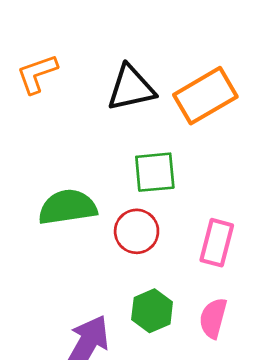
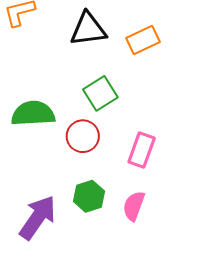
orange rectangle: (205, 96) -> (143, 40), size x0.7
green square: (155, 172) -> (100, 93), turned -32

